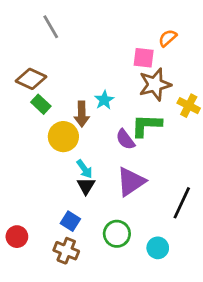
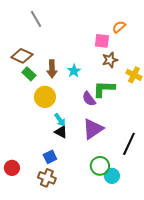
brown star: (155, 84) -> (110, 60), size x0.7
brown arrow: (82, 114) -> (52, 69), moved
black triangle: (86, 186) -> (61, 132), turned -32
blue square: (70, 221) -> (50, 157), turned 32
green circle: (117, 234) -> (100, 166), moved

